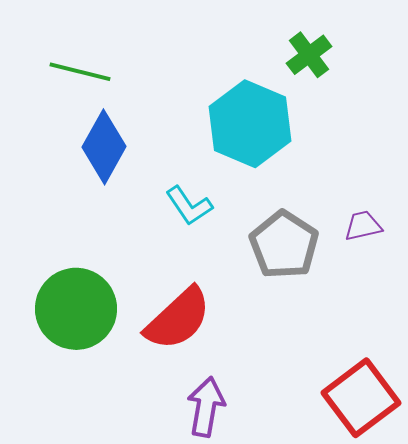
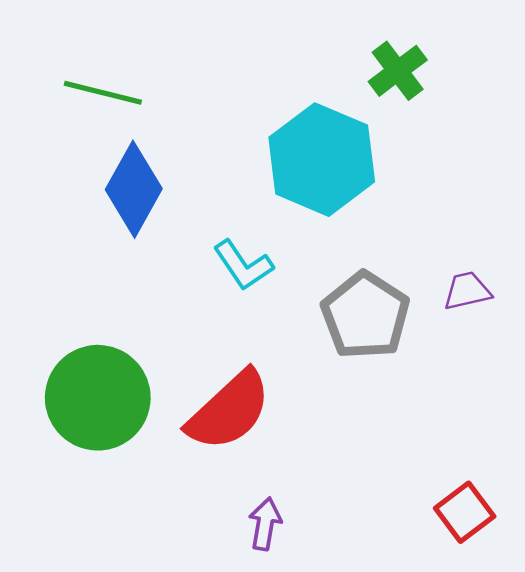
red square: (361, 398) -> (465, 512), size x0.6
purple arrow: (206, 407) -> (265, 524), size x0.7

